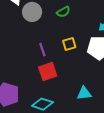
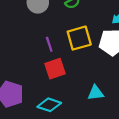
yellow square: (69, 44) -> (79, 38), size x1.6

